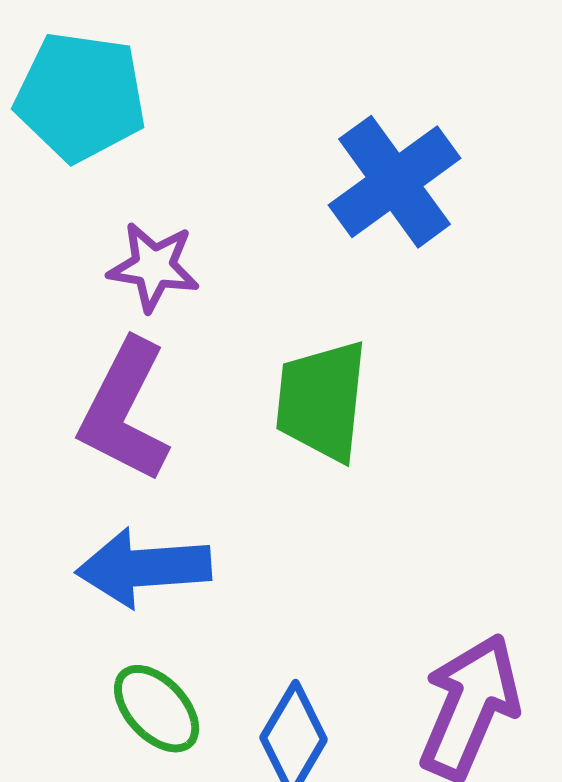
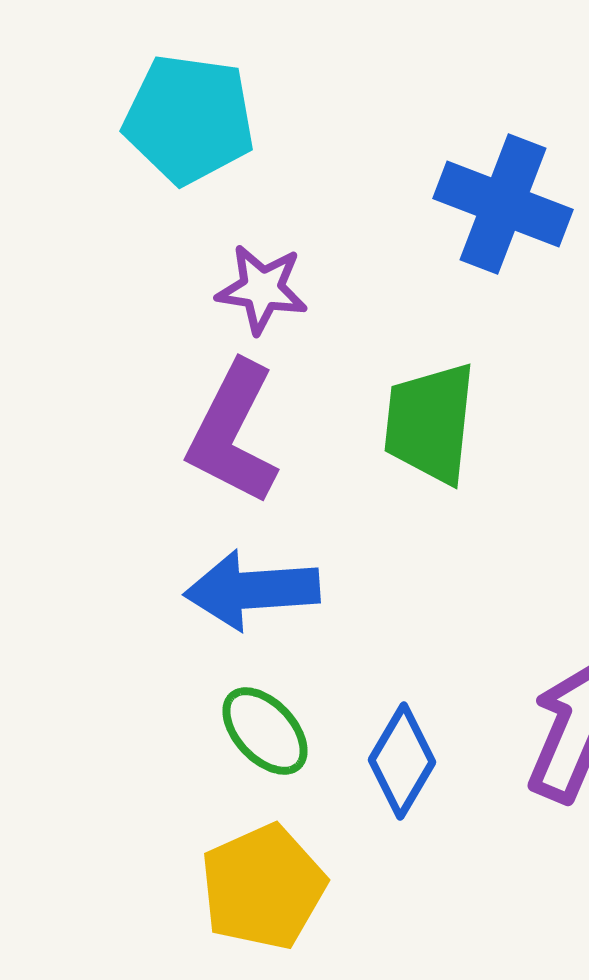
blue cross: (395, 182) -> (503, 204), turned -33

